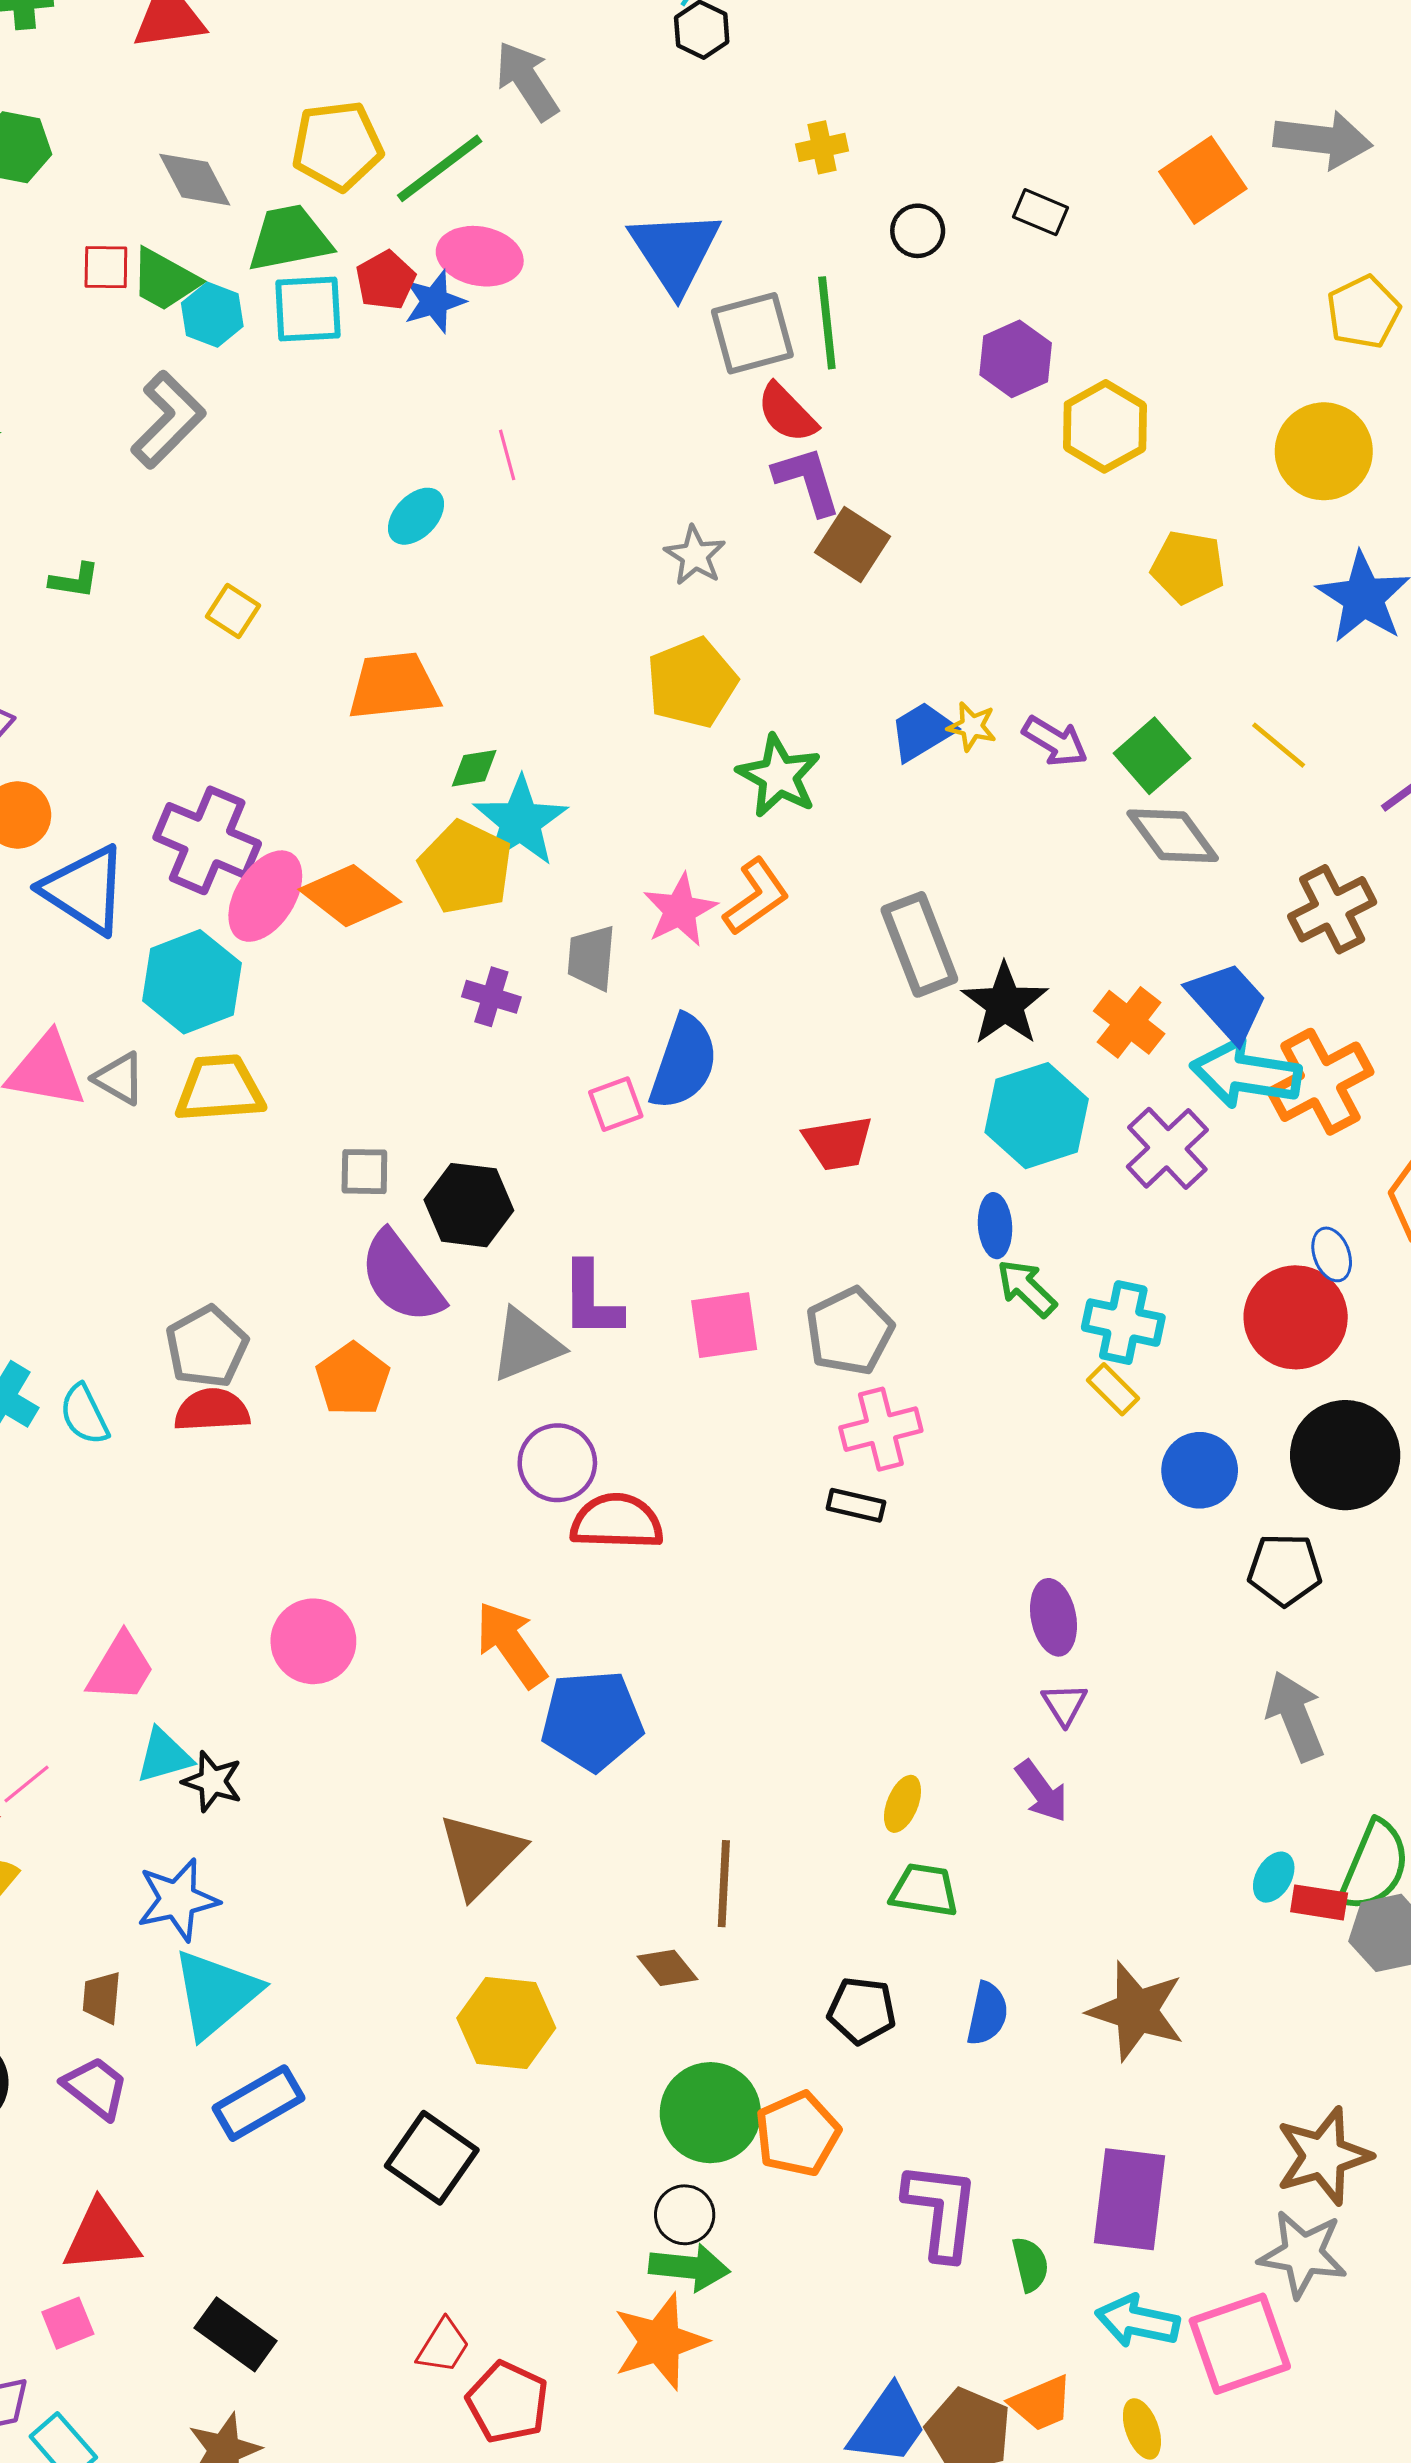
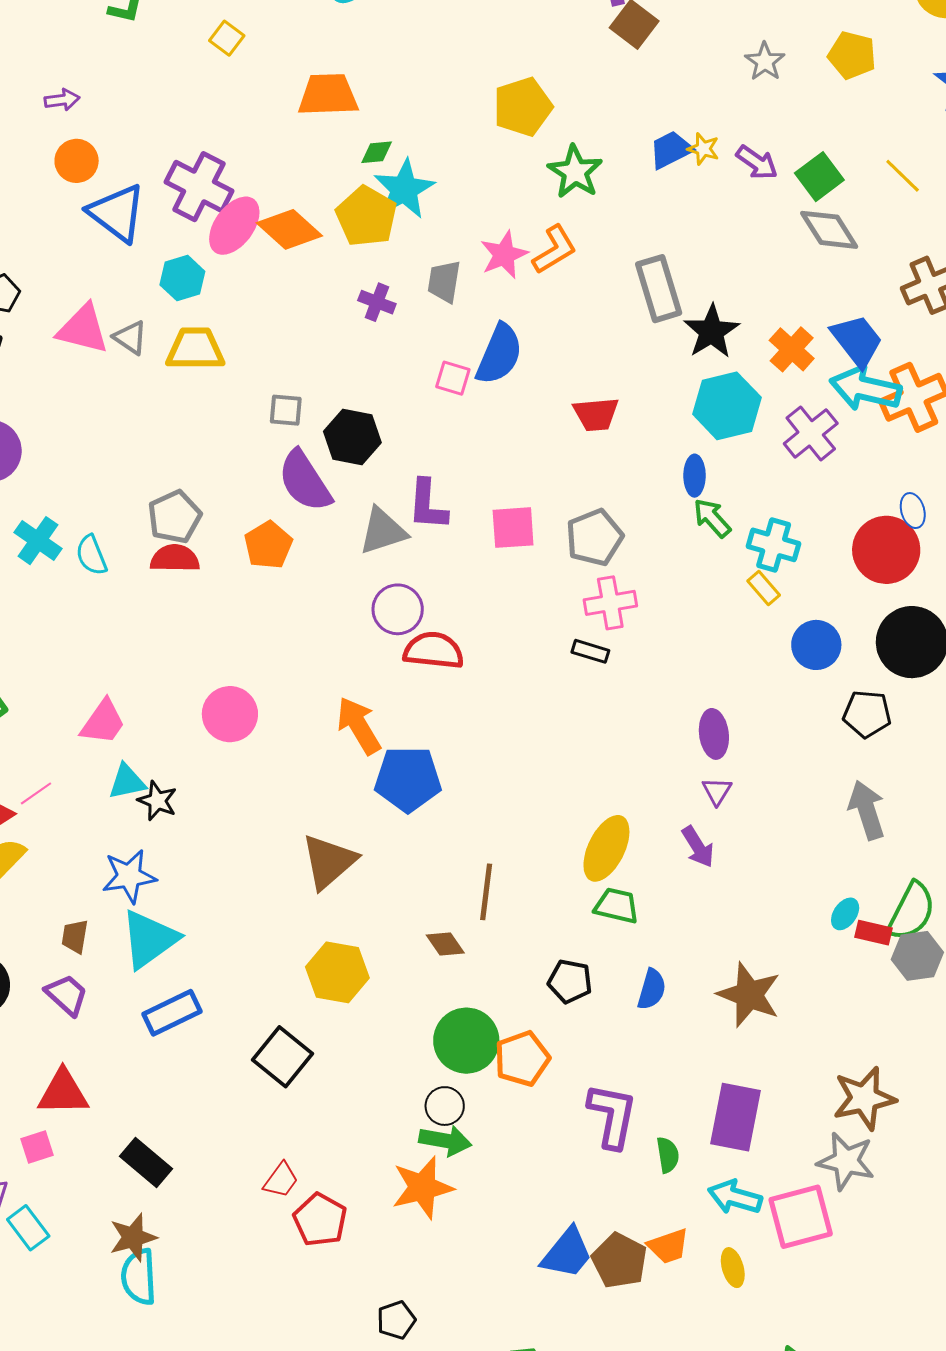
gray star: (695, 555) -> (765, 62), moved
cyan hexagon: (192, 982) -> (182, 278), size x0.7
pink square: (616, 1104) -> (453, 378), turned 33
yellow ellipse: (902, 1804) -> (606, 848), size x1.8

